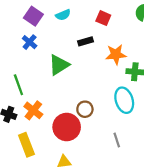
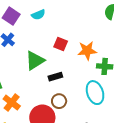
red square: (103, 18) -> (61, 44), moved
black rectangle: (85, 41) -> (55, 77), moved

